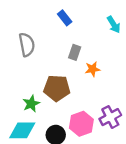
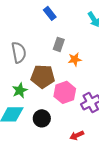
gray semicircle: (27, 45) -> (19, 52), moved
pink hexagon: (81, 124) -> (65, 92), moved

